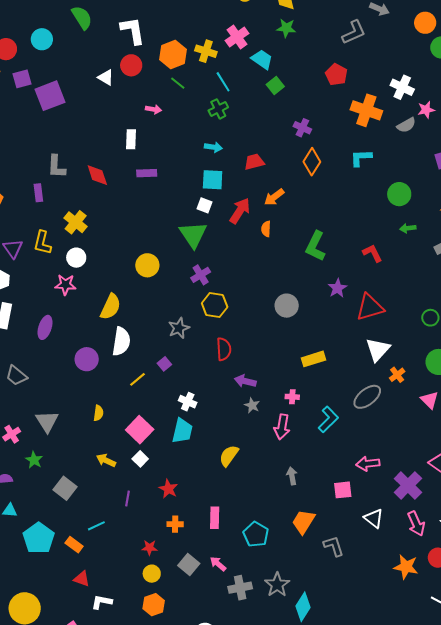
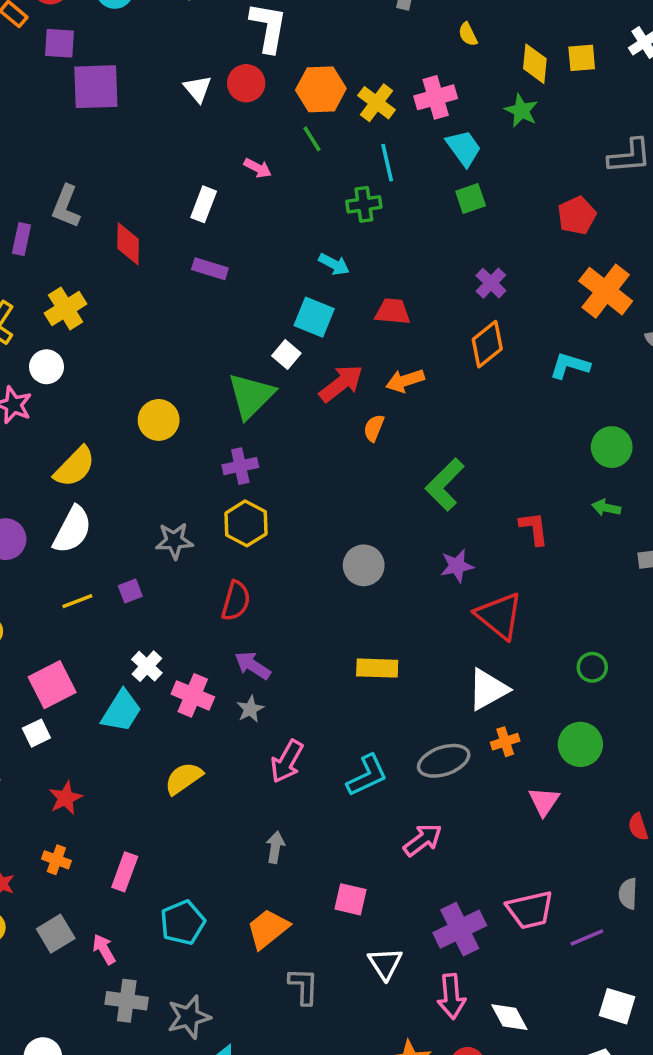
red triangle: (370, 307) -> (499, 616), turned 36
pink cross: (292, 397) -> (193, 695), moved, size x1.6
pink arrow: (368, 464) -> (423, 840), moved, turned 130

